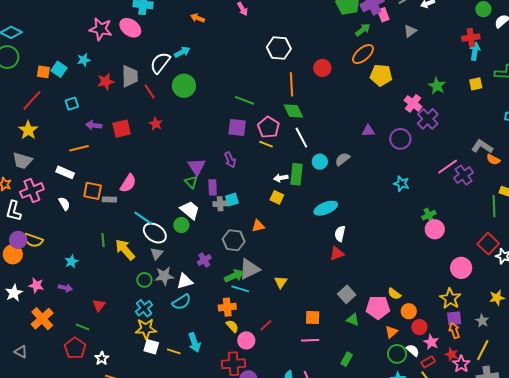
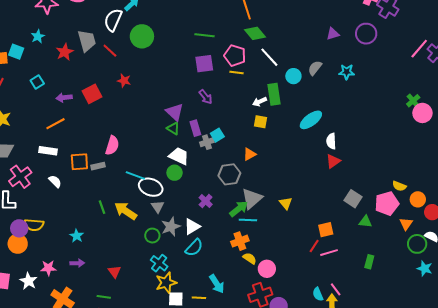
cyan star: (401, 184) -> (347, 72), moved
red line: (266, 325) -> (314, 246), moved

